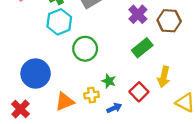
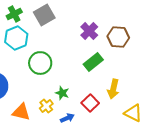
yellow cross: (92, 95) -> (46, 106), turned -32
orange triangle: (65, 102) -> (21, 112), turned 36

